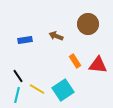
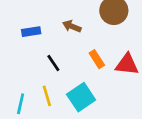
black line: (18, 76) -> (53, 63), moved
yellow line: (37, 89) -> (47, 96), turned 42

